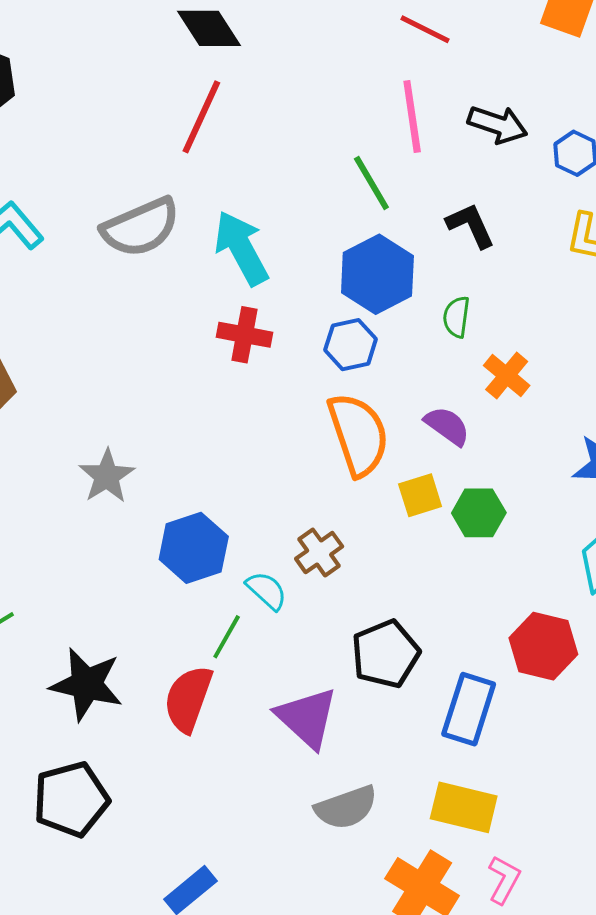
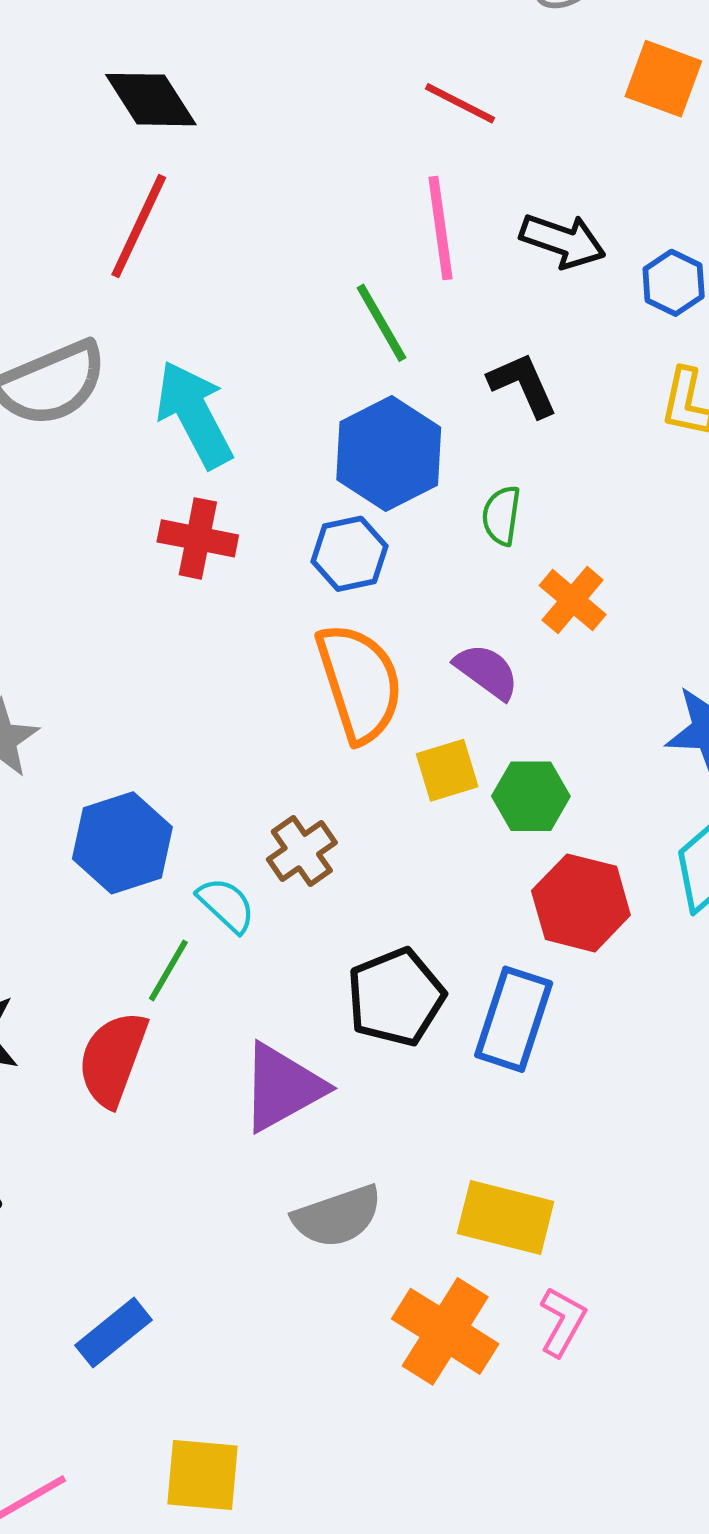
red hexagon: (543, 646) -> (581, 903), moved
blue rectangle: (469, 709) -> (514, 1019), moved
purple triangle: (307, 718) -> (282, 1087), turned 48

